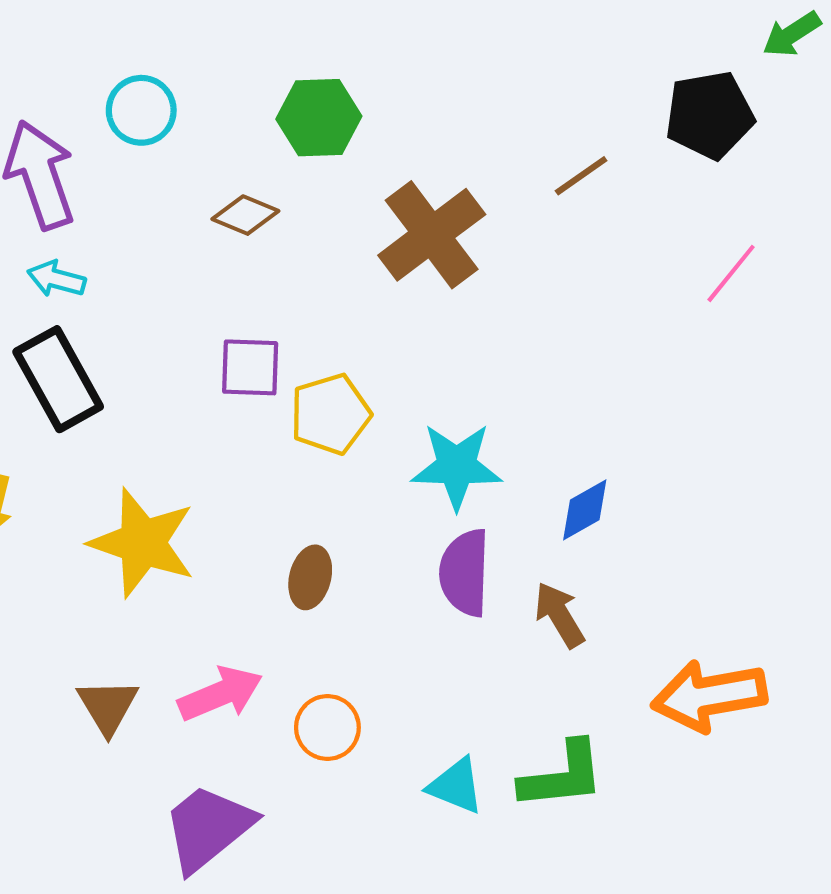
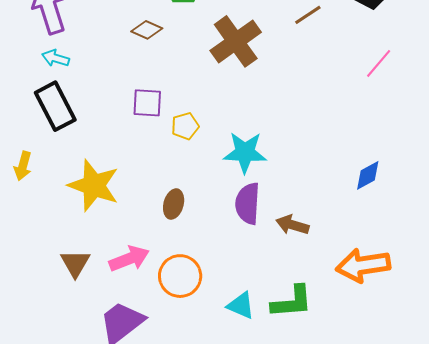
yellow pentagon: (330, 414) -> (185, 126), size x0.7
blue diamond: (585, 510) -> (368, 175), moved
brown arrow: (559, 615) -> (292, 225), turned -44
orange circle: (327, 727) -> (180, 276), size x1.4

